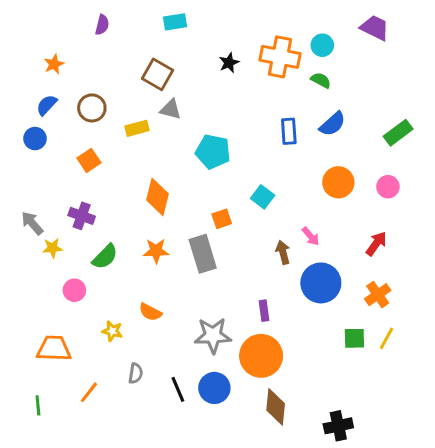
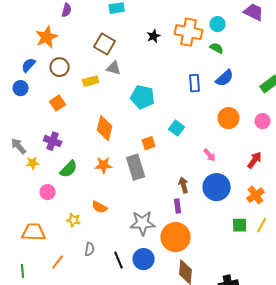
orange star: (54, 64) -> (47, 37), moved, size x1.6
brown arrow: (283, 252) -> (184, 185), moved

